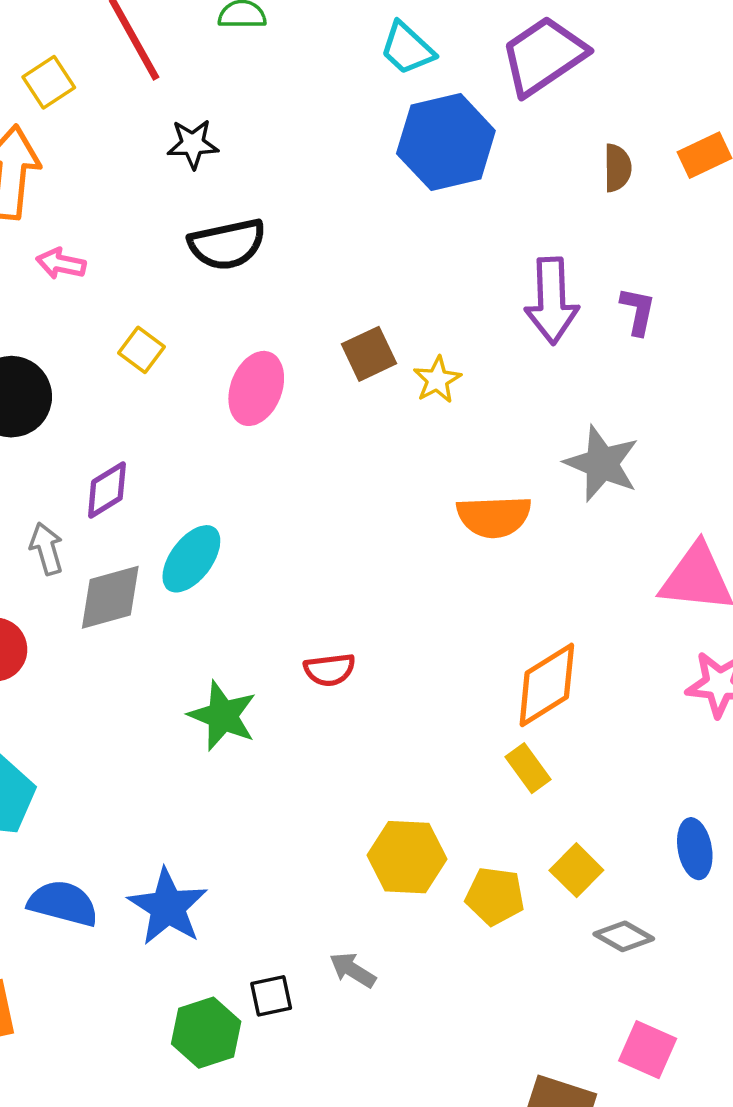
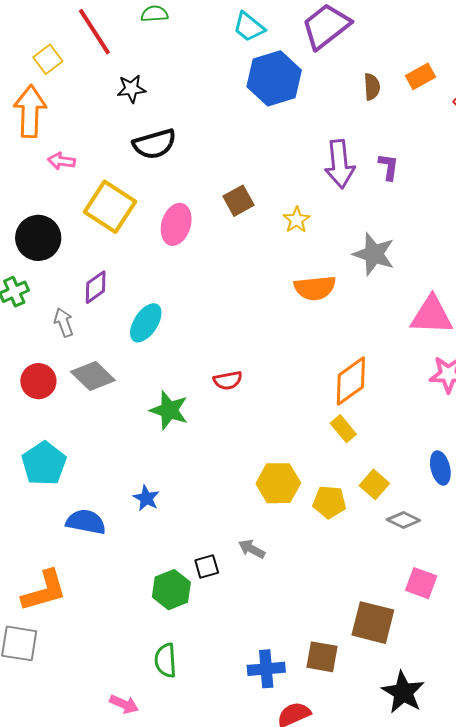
yellow square: (142, 350) -> (110, 207), size x2.0
yellow star: (437, 380) -> (297, 220), moved
gray diamond: (110, 597) -> (93, 376), moved, turned 63
blue star: (168, 907) -> (146, 498), moved, size x0.6

